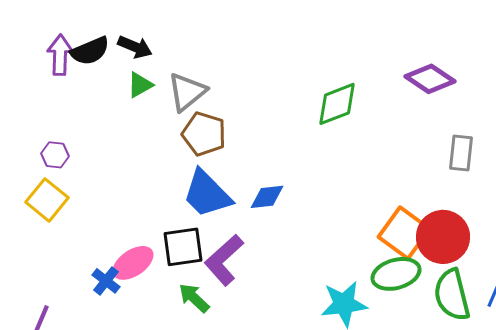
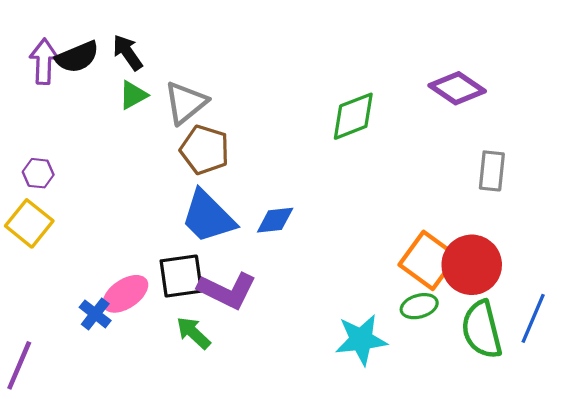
black arrow: (135, 47) -> (128, 53), turned -148
purple L-shape: (224, 260) -> (227, 290), turned -112
green ellipse: (396, 274) -> (419, 306), size x0.7

